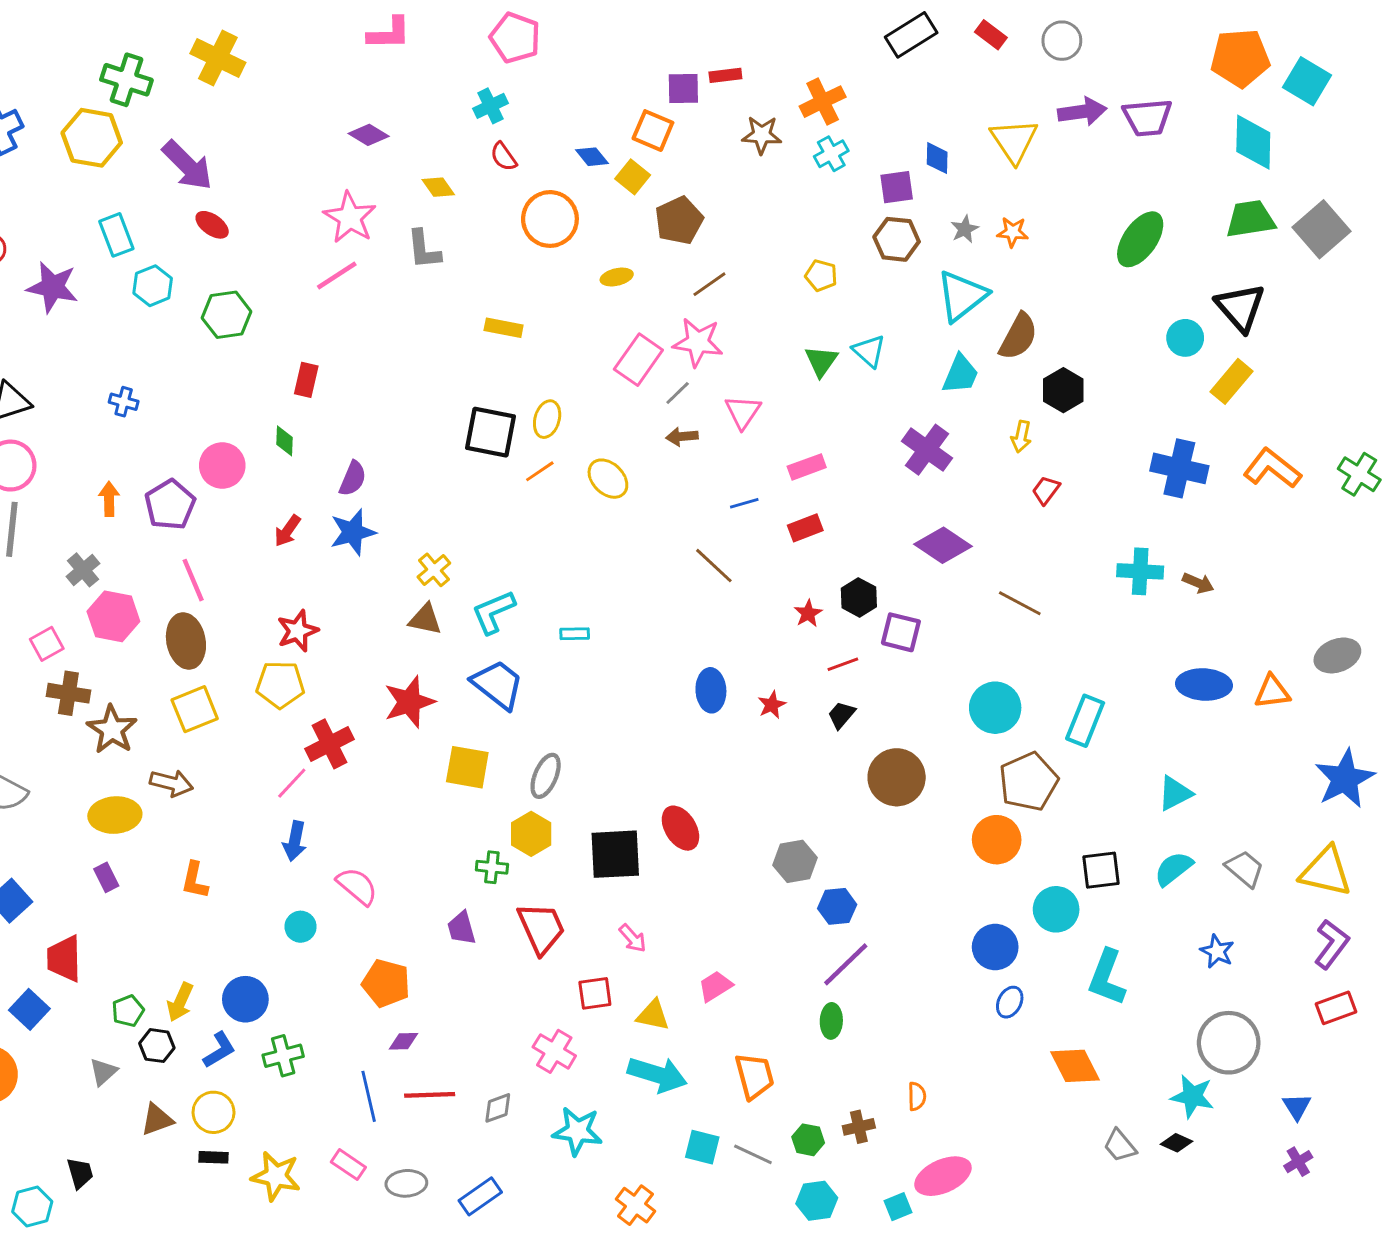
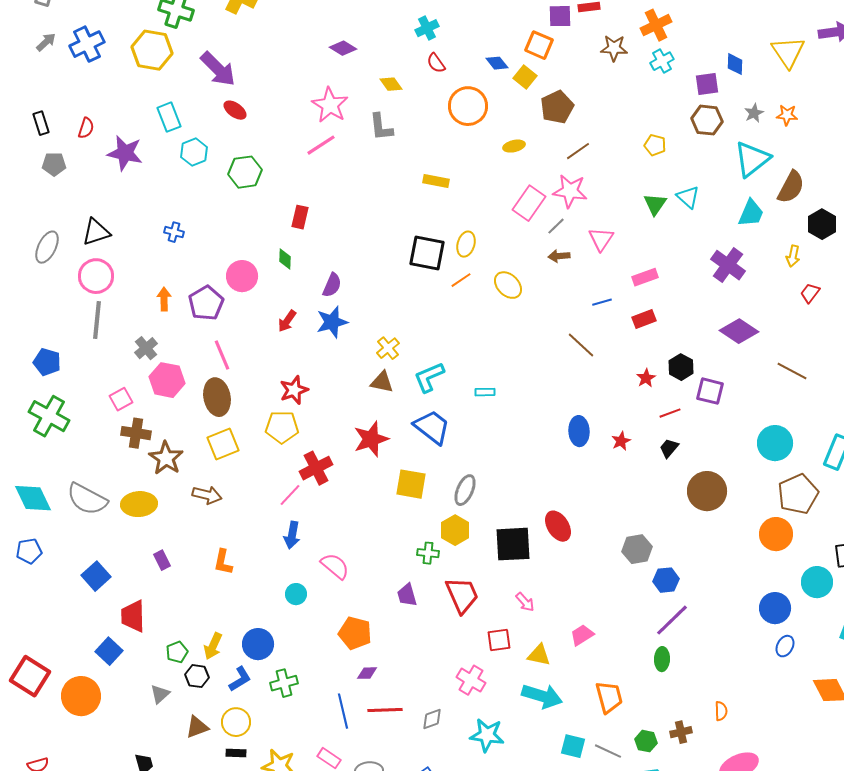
yellow ellipse: (115, 815) -> (139, 504), moved

